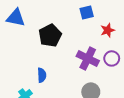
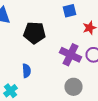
black pentagon: (50, 36) -> (34, 33), turned 30

